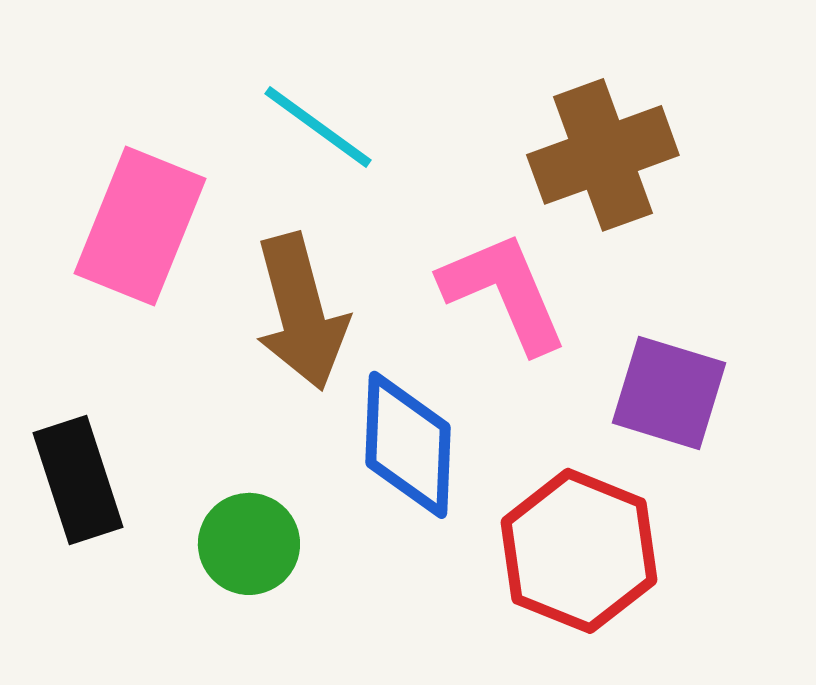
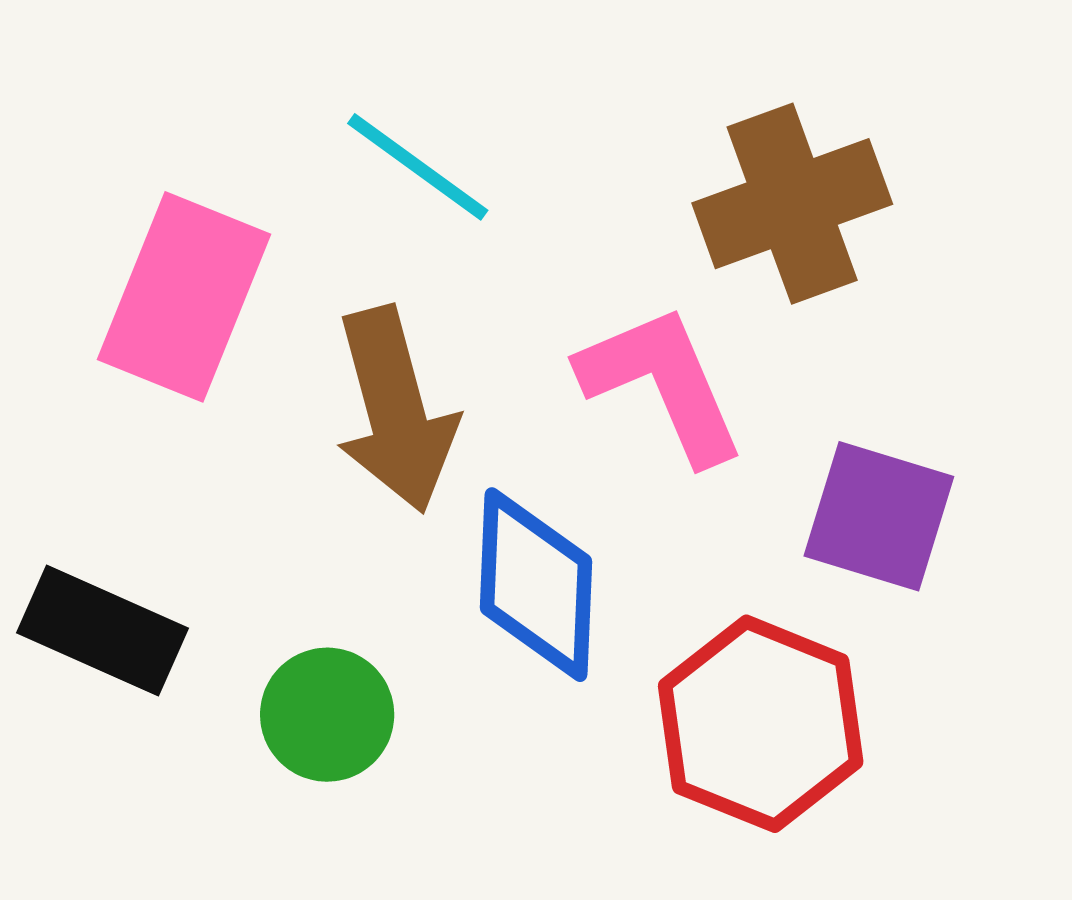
black rectangle: (78, 480) -> (102, 631), turned -48

